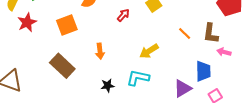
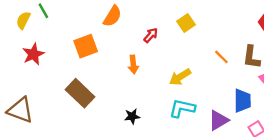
red star: (27, 22) -> (33, 54), moved
orange arrow: (100, 51) -> (133, 64), moved
cyan L-shape: (138, 78) -> (182, 108), moved

